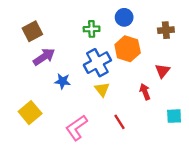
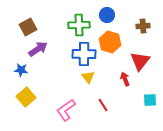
green cross: (92, 29) -> (79, 25), size x1.5
blue cross: (97, 63) -> (84, 54), turned 30
red triangle: (162, 71) -> (140, 61), size x1.5
blue star: (63, 81) -> (21, 70), moved

